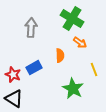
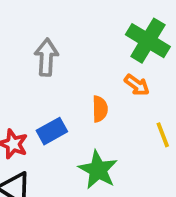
green cross: (72, 19) -> (148, 41), moved
green star: (73, 89) -> (98, 170), moved

